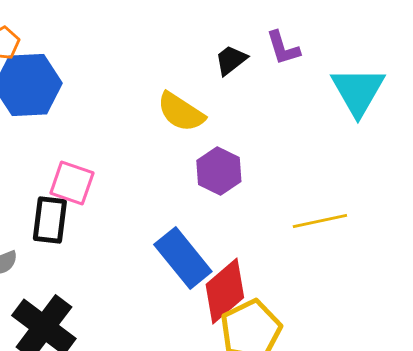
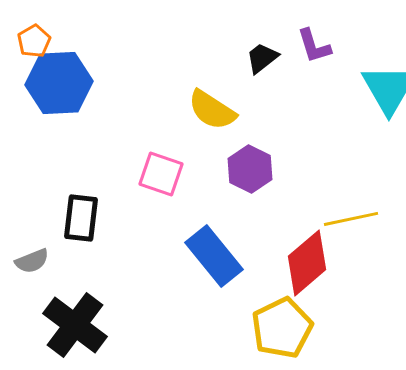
pink square: (72, 183) -> (161, 174), moved
red diamond: (225, 291) -> (307, 263), moved

